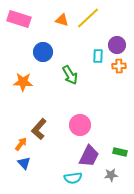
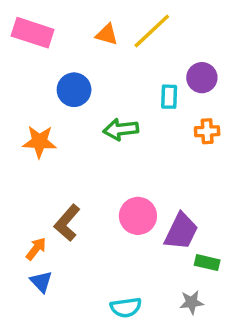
orange cross: (119, 66) -> (207, 131), moved
green arrow: (70, 75) -> (121, 129), turned 114
purple trapezoid: (89, 156) -> (181, 231), moved

